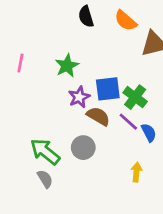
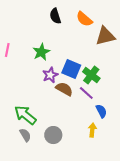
blue square: (108, 89) -> (71, 69), turned 30
blue semicircle: (149, 133) -> (101, 111), moved
gray circle: (83, 148) -> (53, 135), moved

